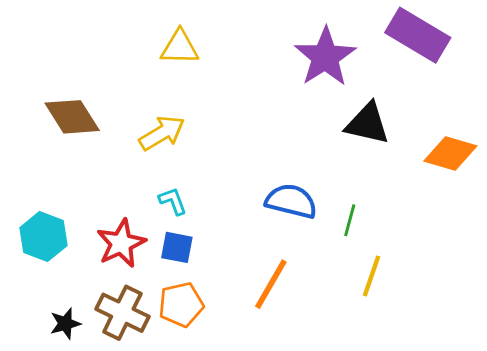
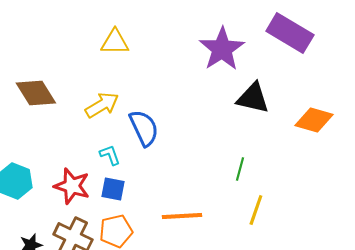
blue semicircle: (291, 201) -> (144, 128), moved, turned 51
red star: (121, 243) -> (72, 186), turned -30
orange line: (271, 284) -> (182, 216), turned 57

